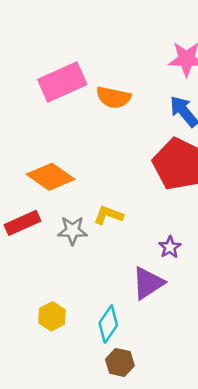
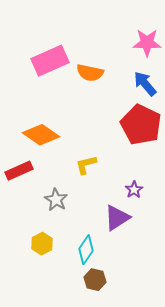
yellow L-shape: (108, 215) -> (86, 165), turned -35
gray star: (72, 231) -> (56, 200), moved, turned 30

